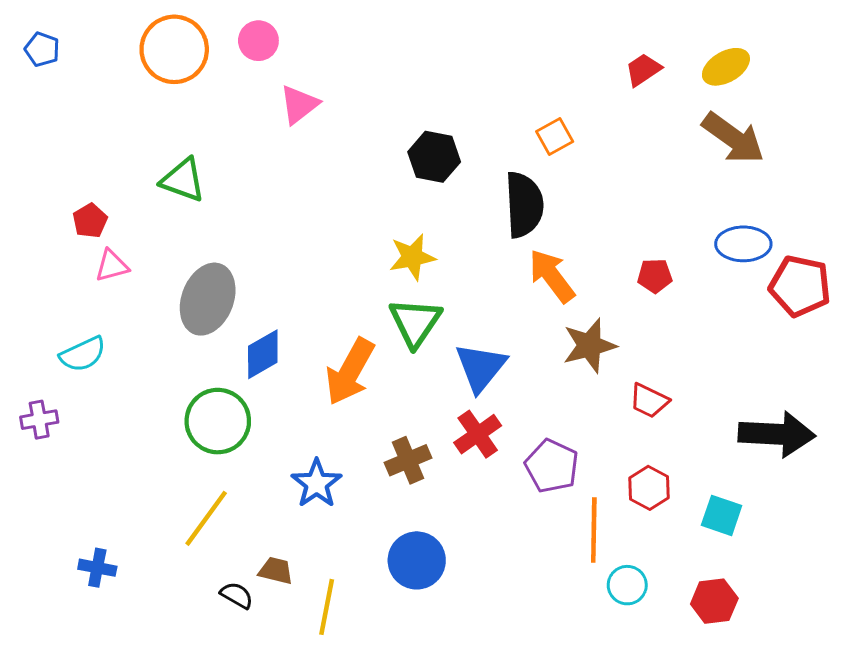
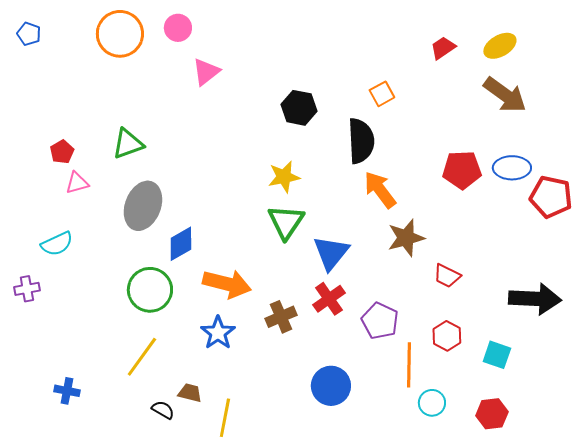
green triangle: (183, 180) -> (128, 144), moved, turned -40
red pentagon: (655, 276) -> (462, 170), moved, size x1.6
orange arrow: (350, 372) -> (227, 284), moved, turned -105
blue circle: (417, 560) -> (331, 386), moved

